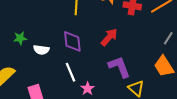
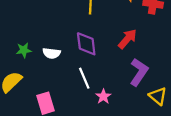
green star: (20, 38) -> (24, 50), moved
purple L-shape: (119, 67) -> (139, 72), turned 55

